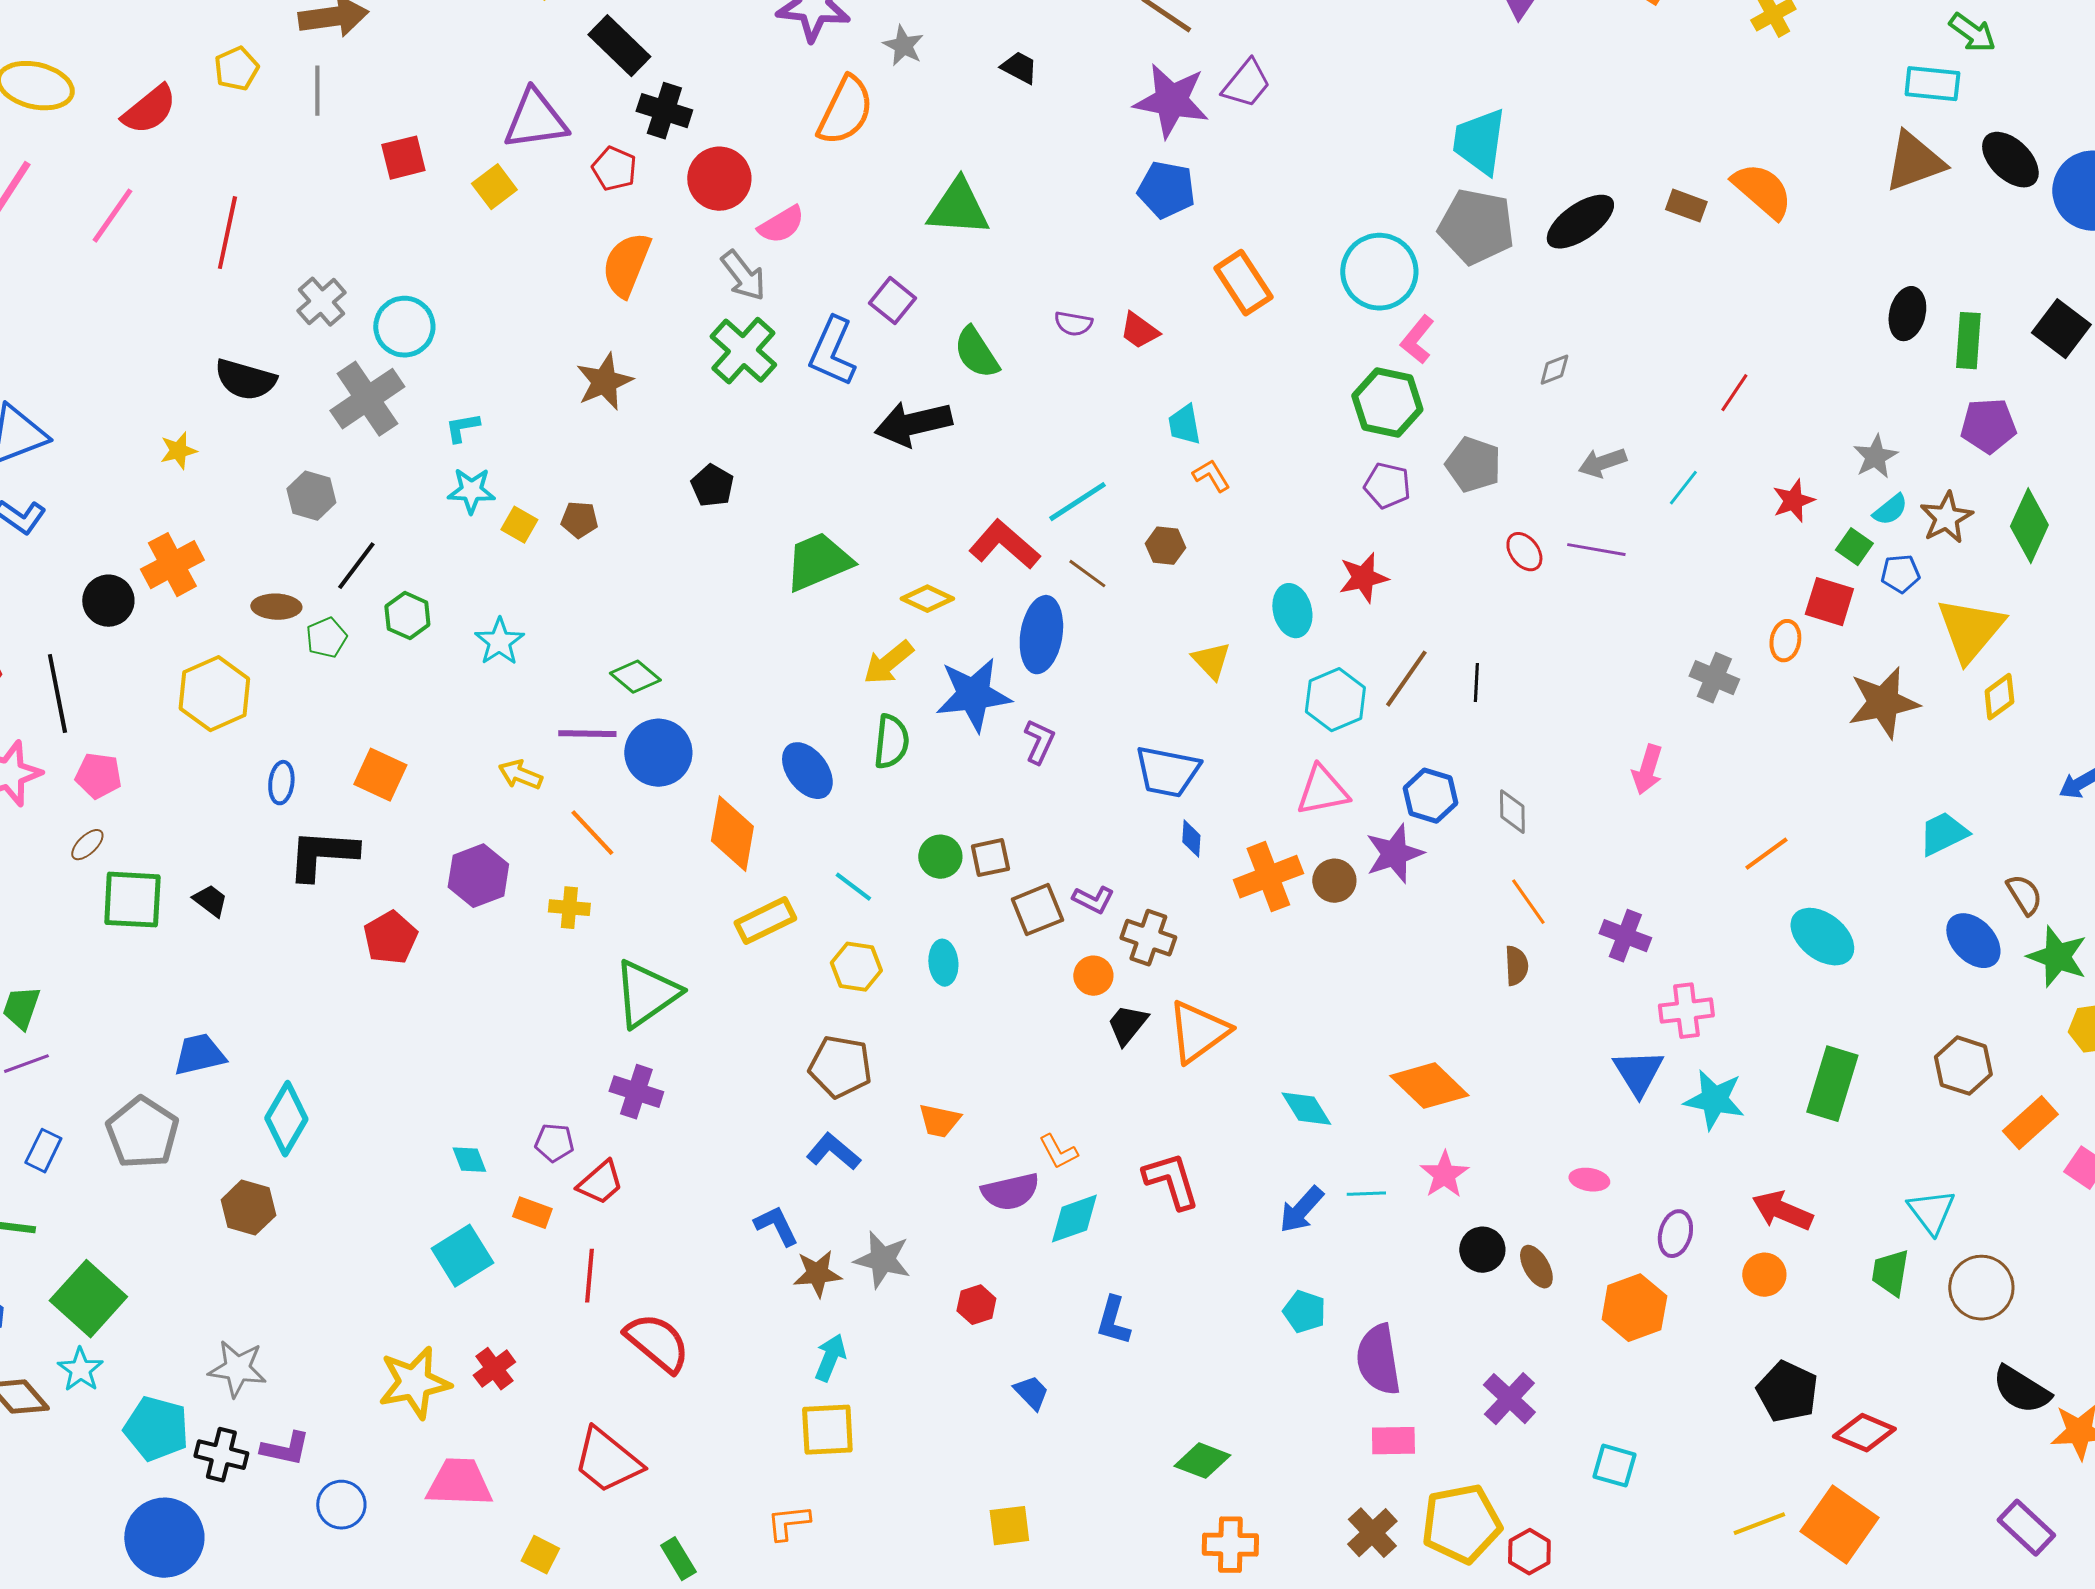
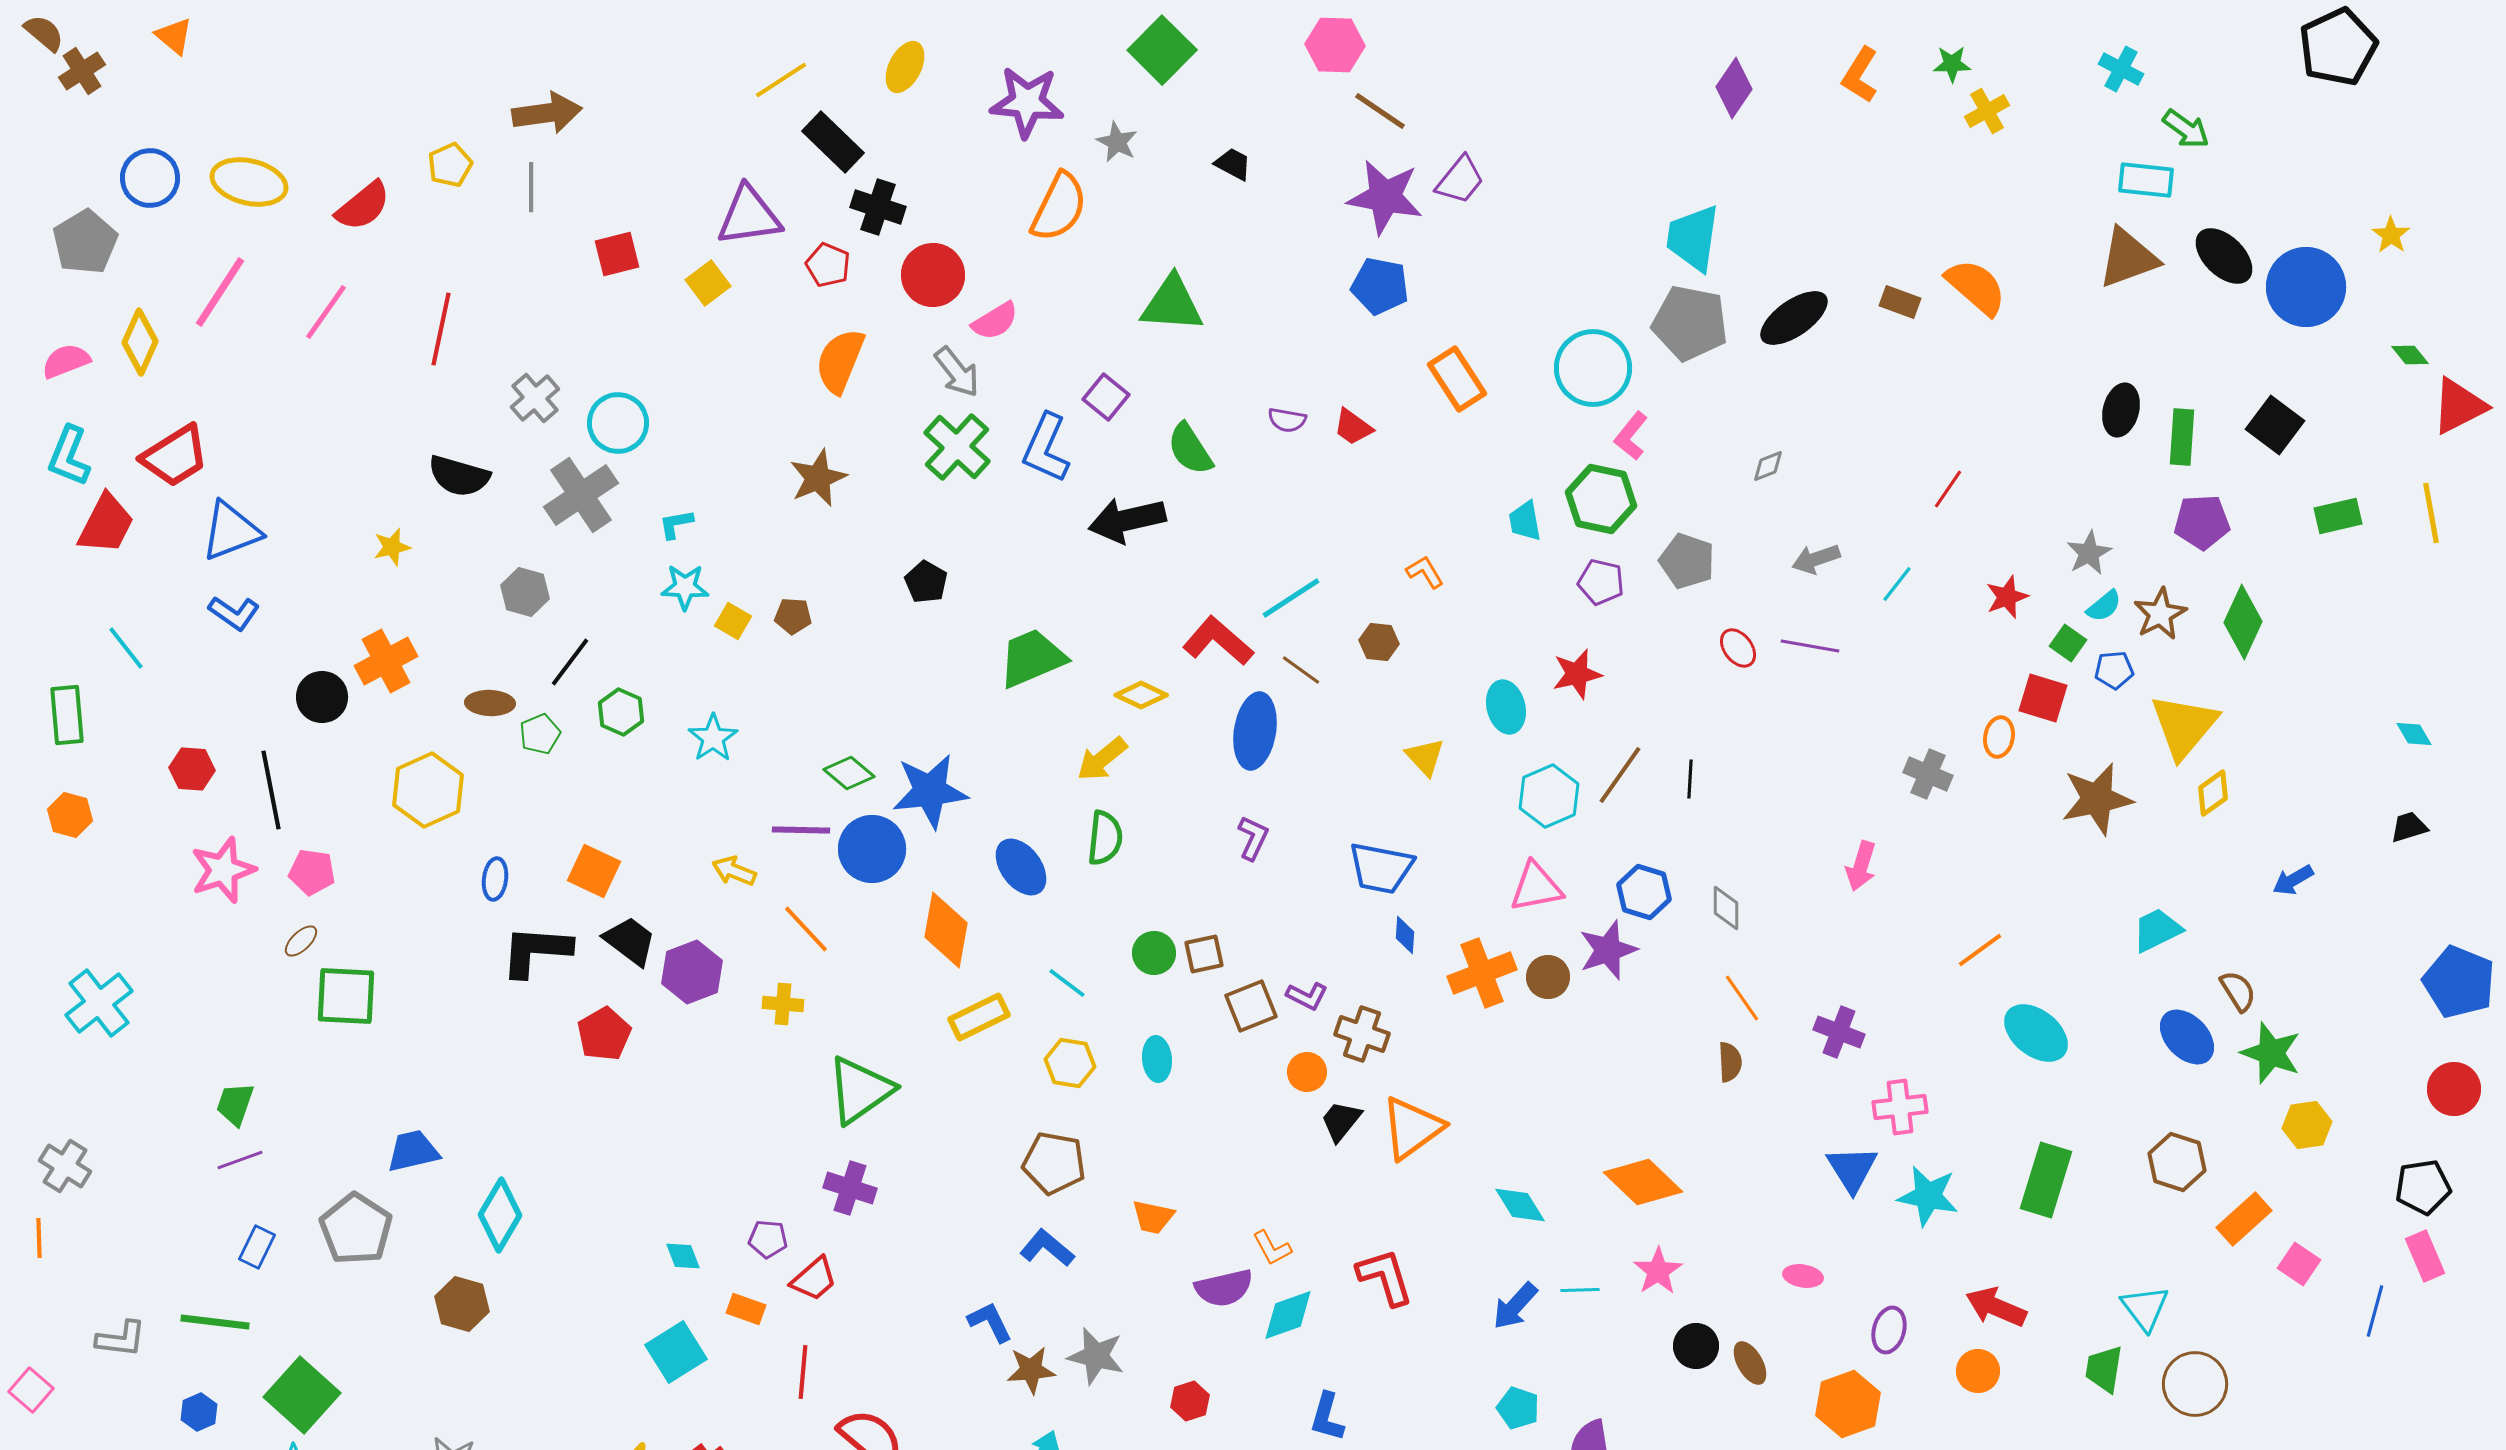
cyan trapezoid: (1184, 425) -> (1525, 521), moved
blue star: (973, 695) -> (930, 791), moved
black trapezoid: (210, 901) -> (630, 941), moved, size x1.5

